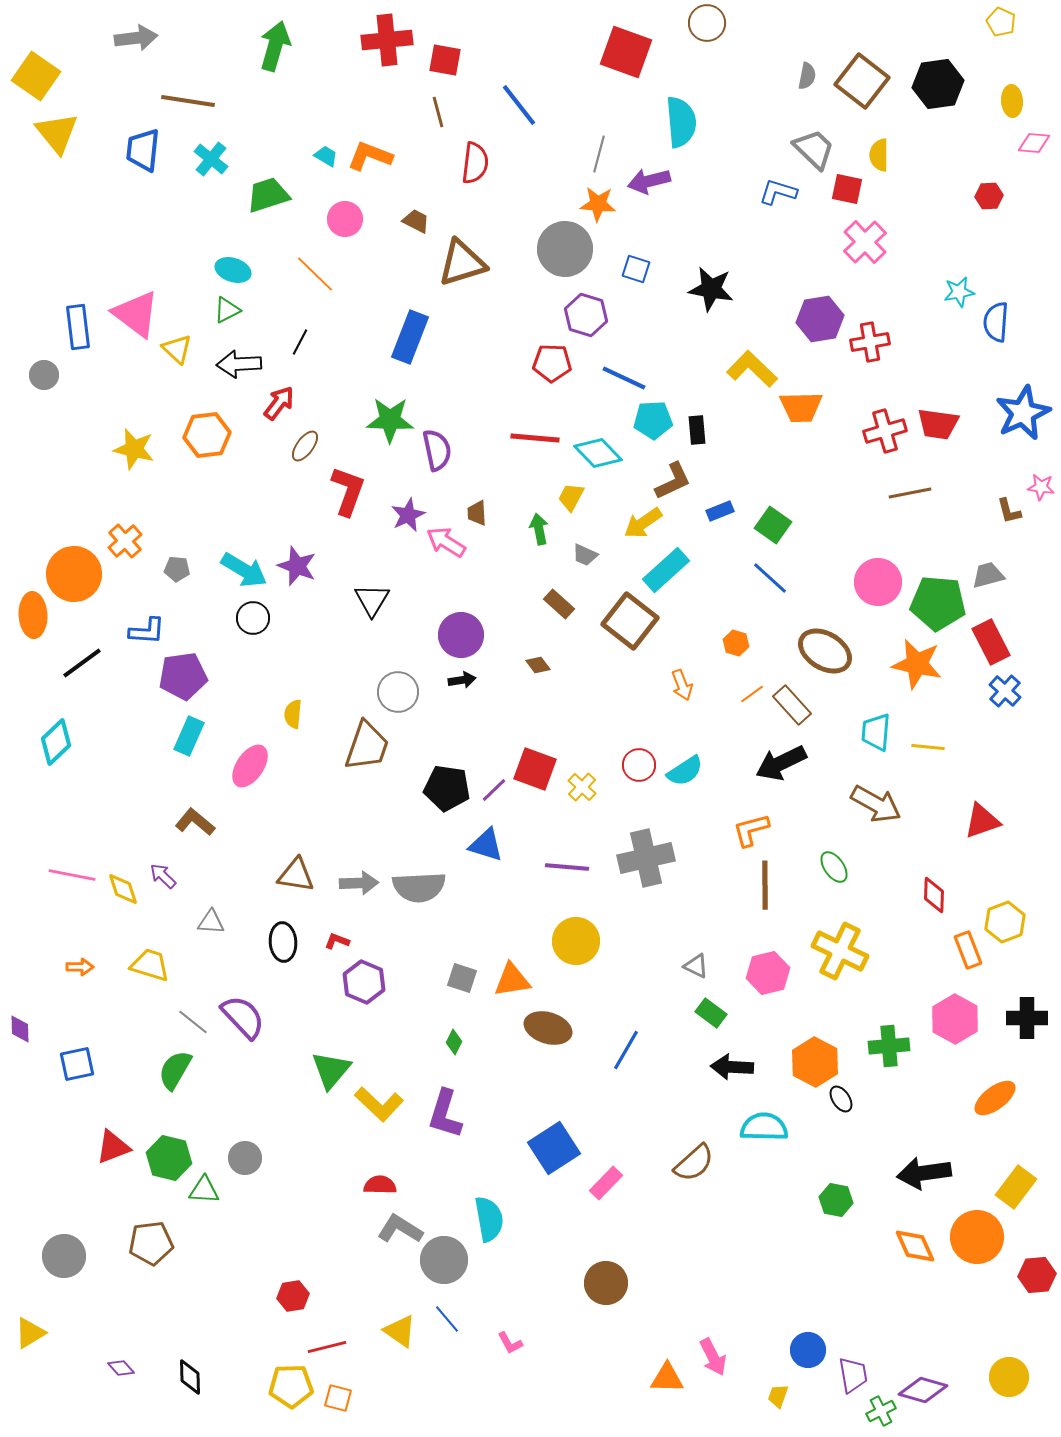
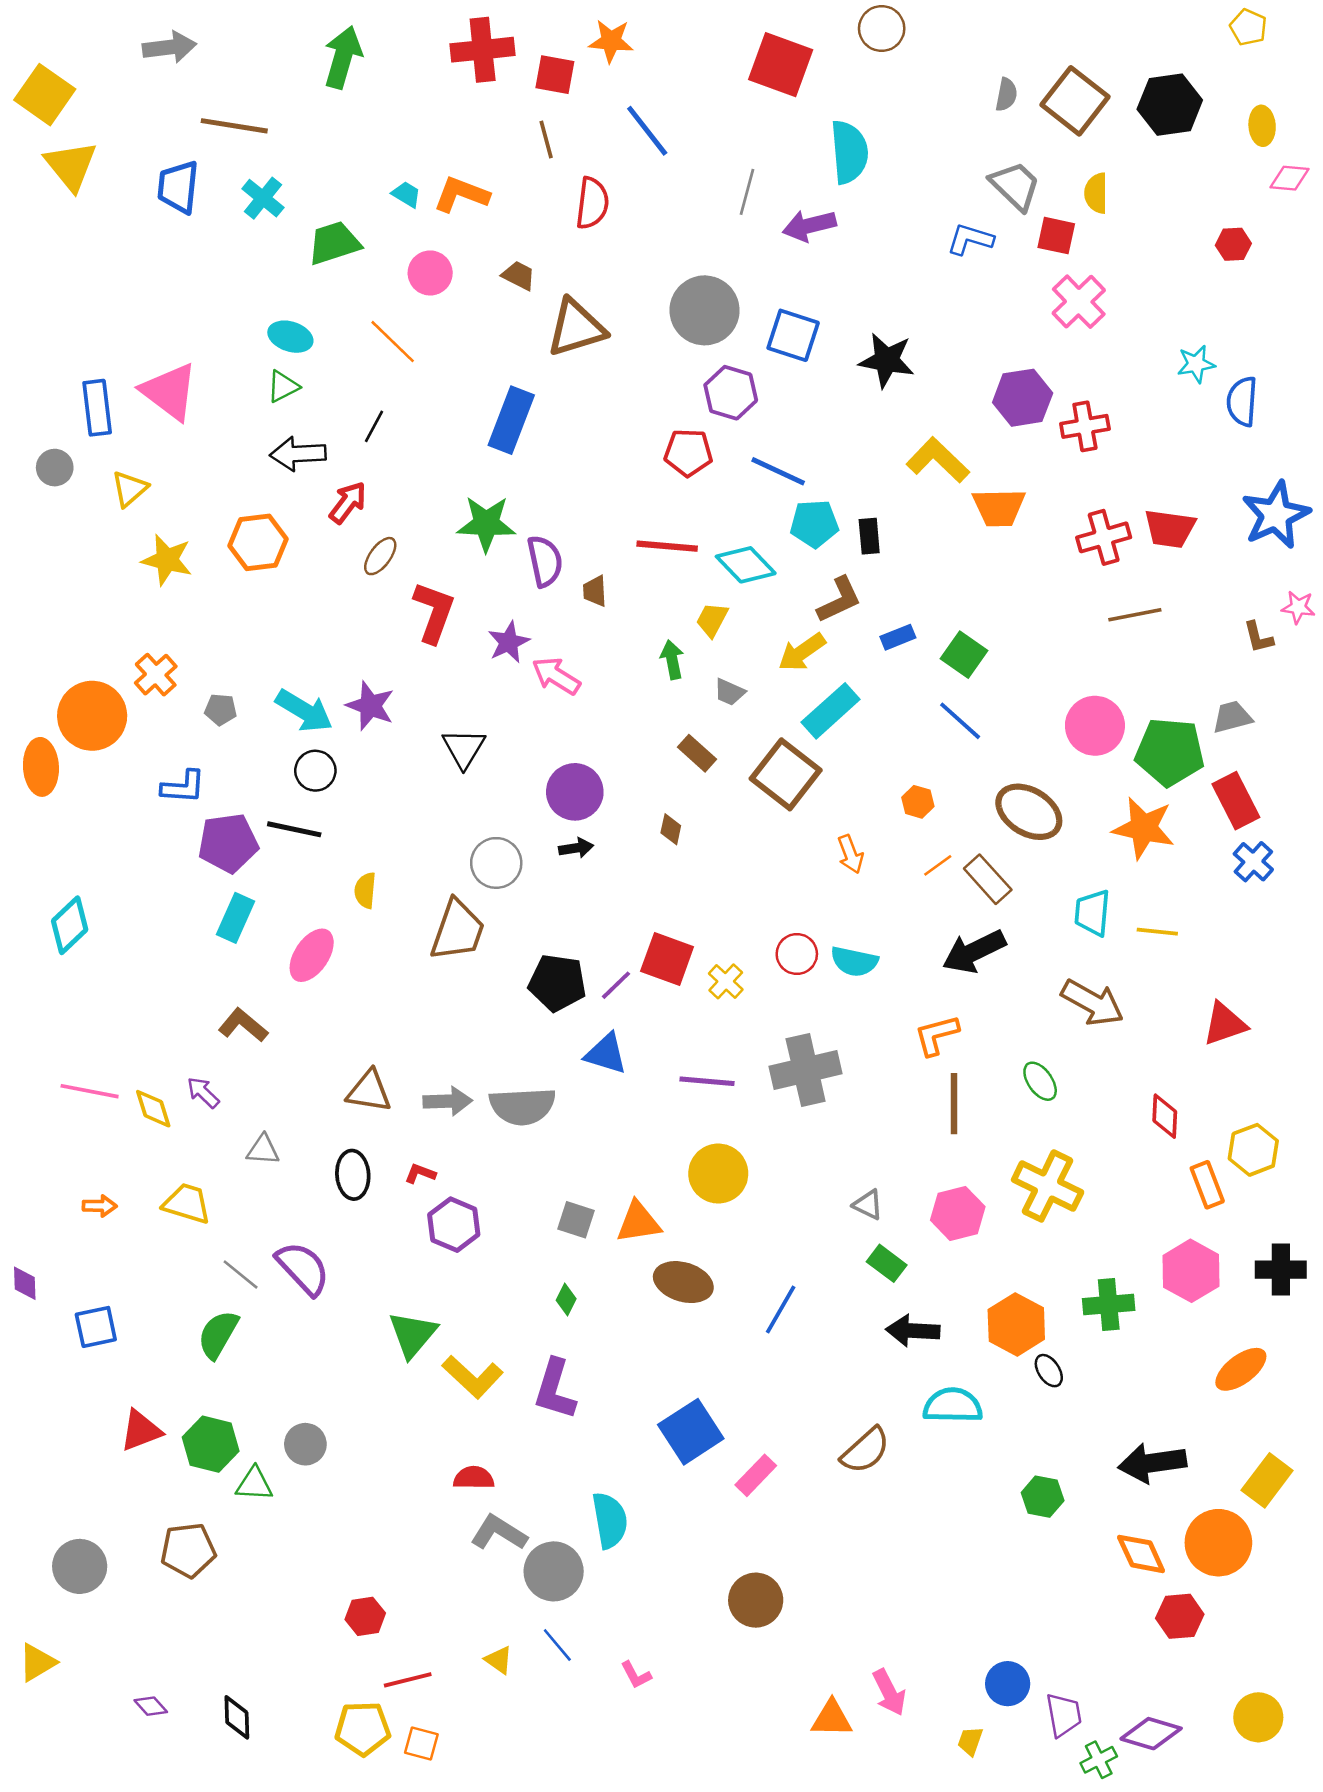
orange star: (598, 204) -> (611, 41), moved
blue square: (636, 269) -> (793, 335), size x1.5
yellow triangle: (177, 349) -> (130, 489), moved, turned 36
brown trapezoid: (477, 513) -> (595, 591), moved
black line: (82, 663) -> (294, 829), moved, turned 48
brown diamond: (538, 665) -> (671, 829), turned 50
cyan semicircle: (685, 771) -> (854, 961), turned 45
red hexagon: (1037, 1275) -> (1180, 1616), moved
yellow triangle: (400, 1331) -> (499, 1660), size x0.7

